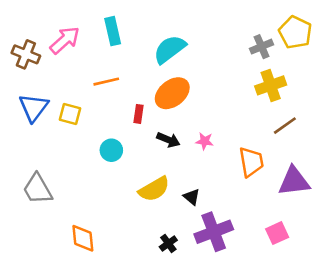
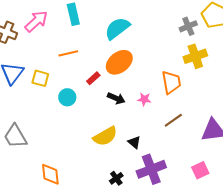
red rectangle: (139, 114) -> (93, 78), turned 40
brown line: (285, 126) -> (173, 120), moved
cyan circle: (111, 150) -> (67, 97), moved
orange trapezoid: (251, 162) -> (171, 82), moved

